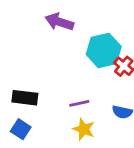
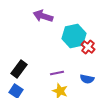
black rectangle: (25, 98) -> (19, 69), turned -60

